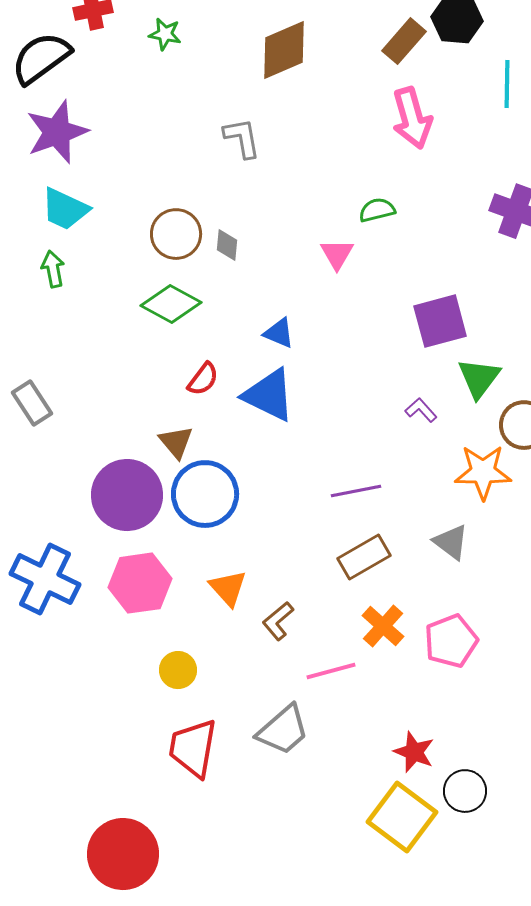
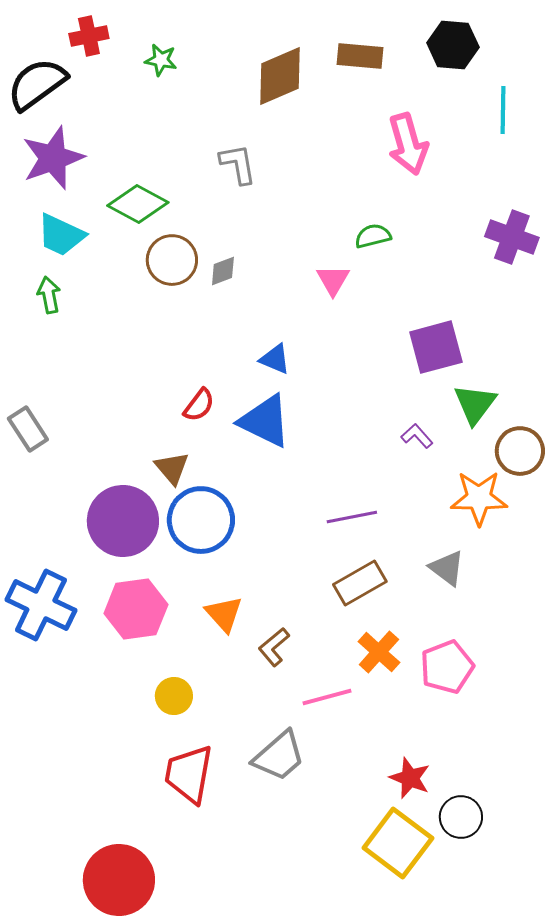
brown rectangle: (404, 41) -> (360, 56), moved, turned 54
gray diamond: (227, 245) -> (223, 271), turned 64
green diamond: (171, 304) -> (138, 204), moved

